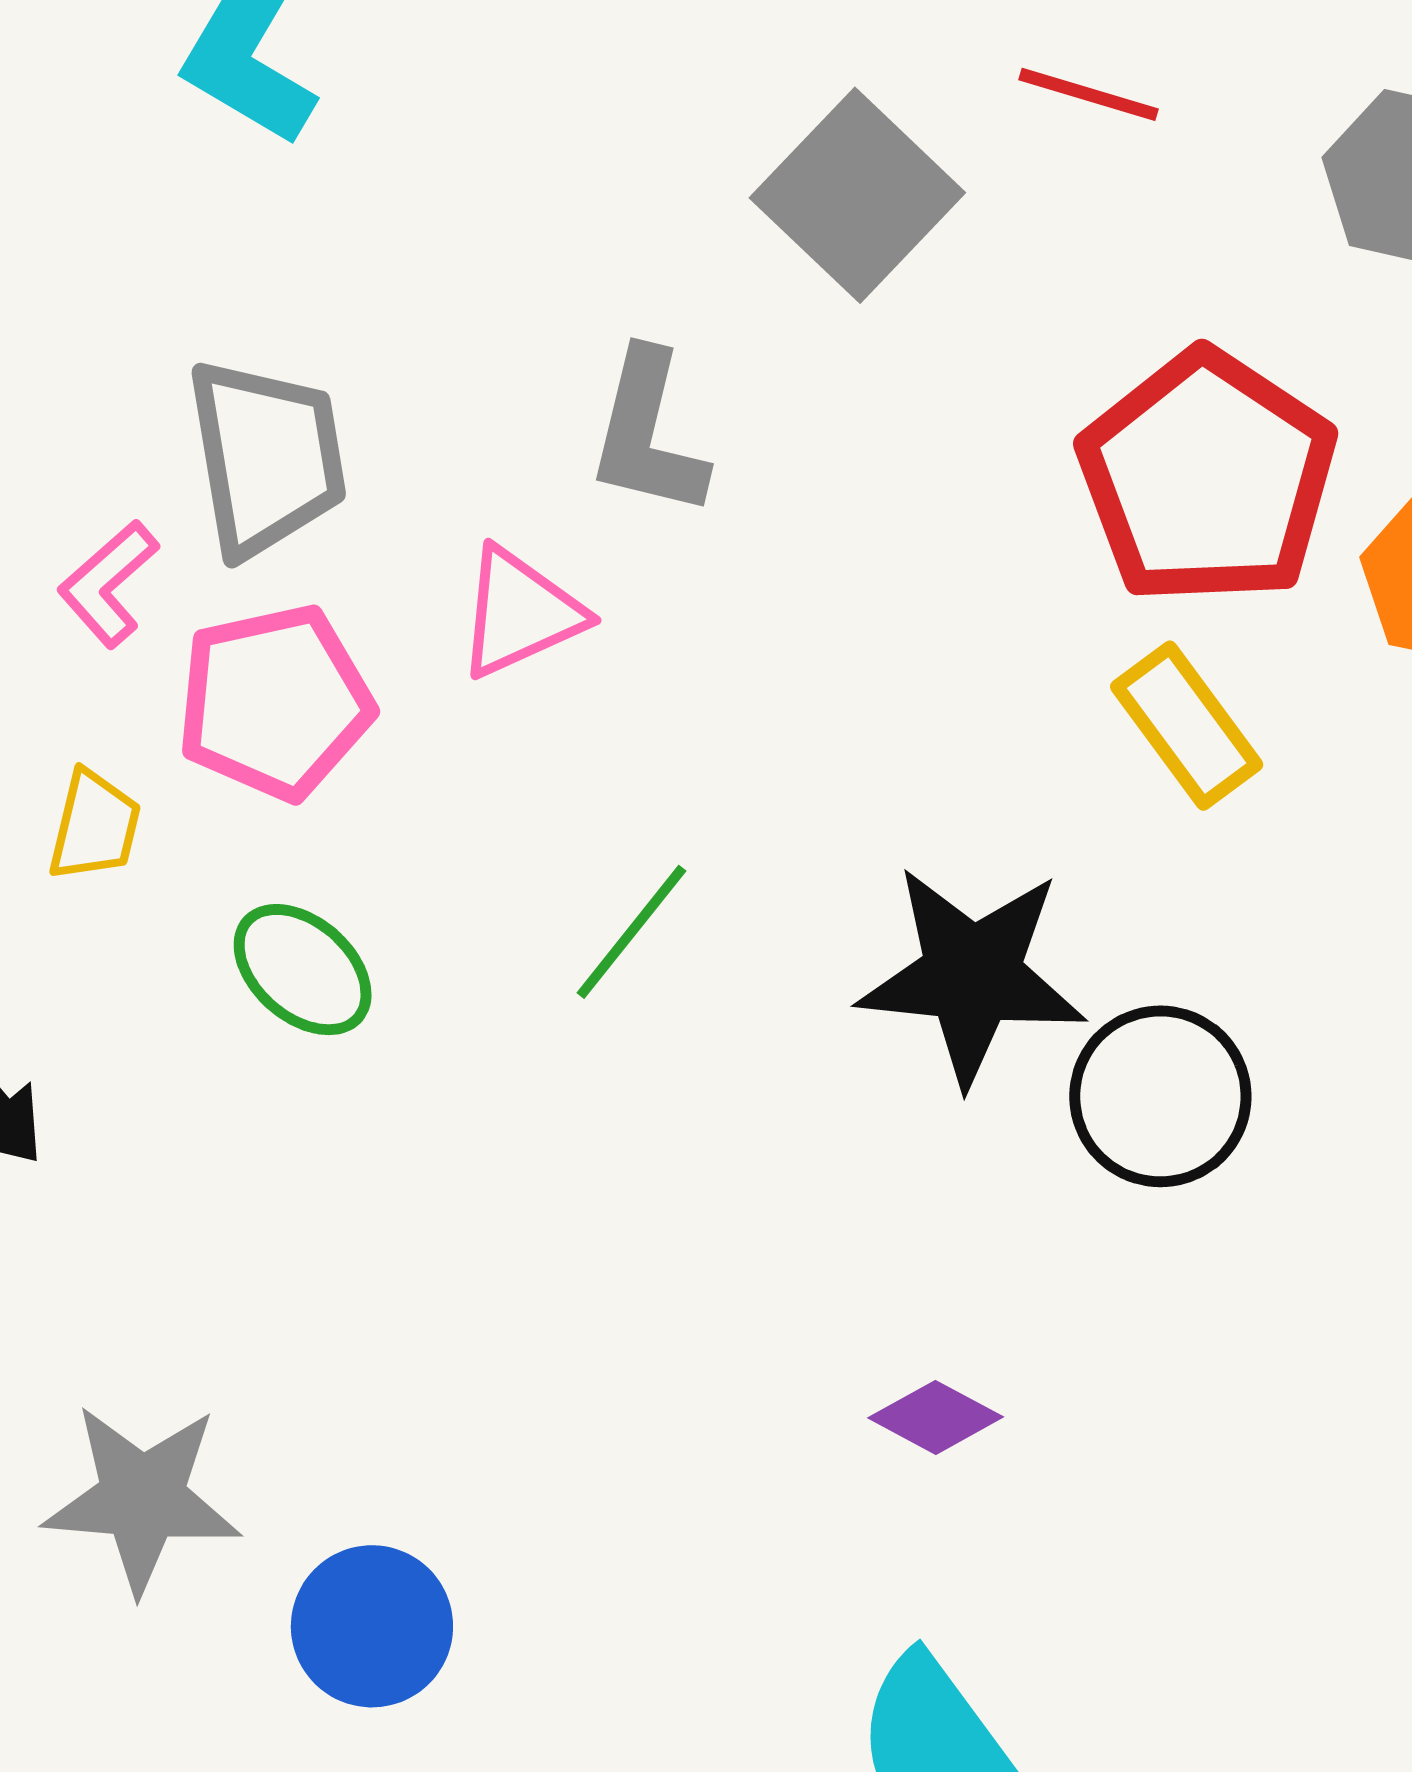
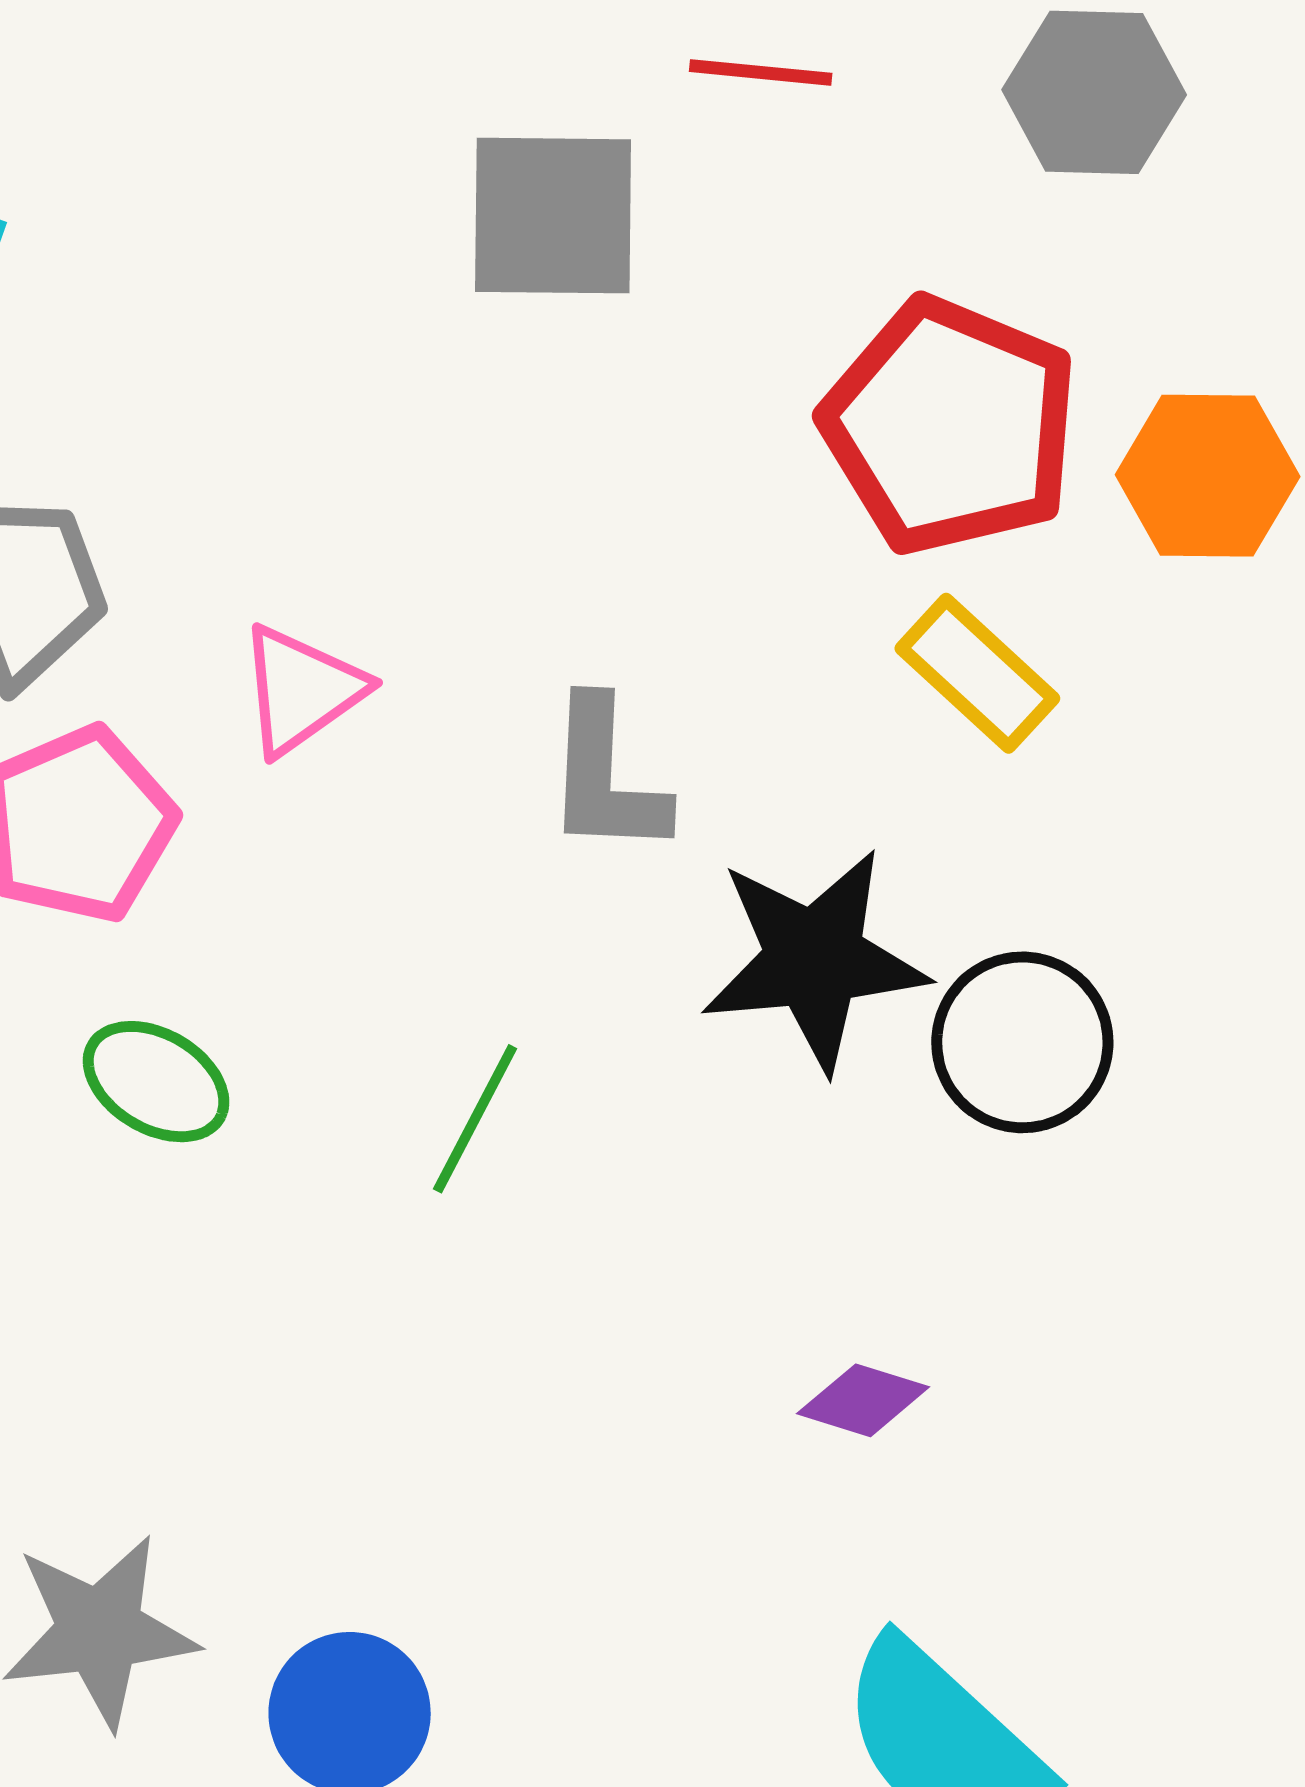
gray square: (857, 195) -> (553, 216), turned -32
gray L-shape: (648, 434) -> (606, 777), moved
green line: (631, 932) -> (475, 1119), moved

